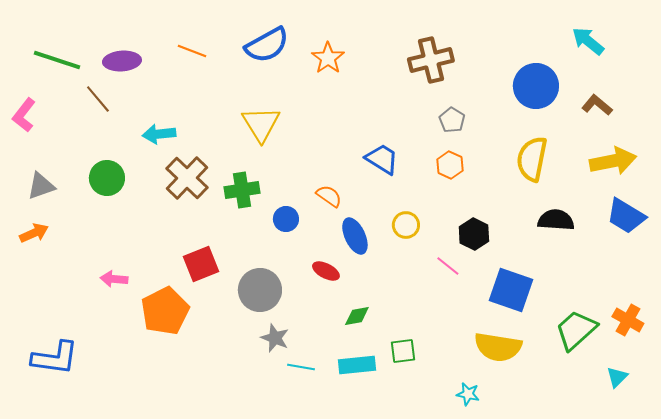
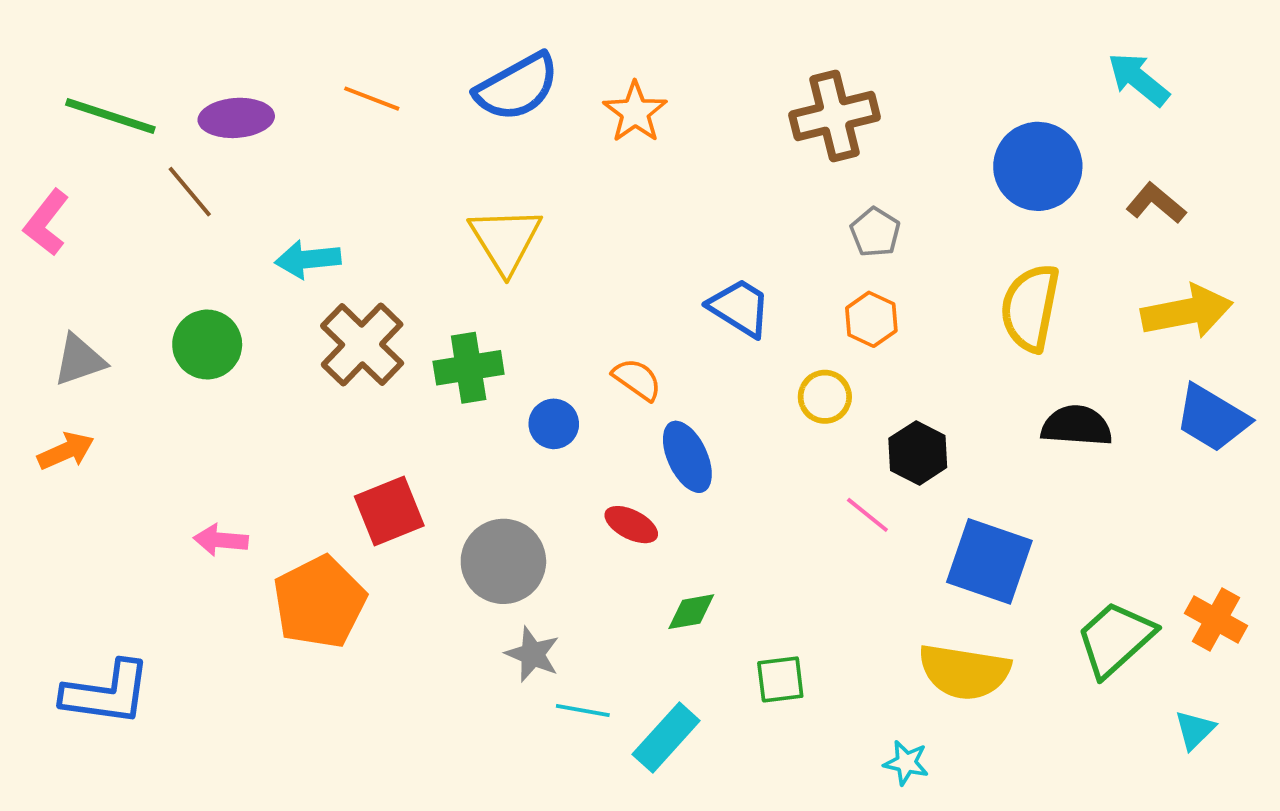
yellow circle: (406, 225) -> (825, 397), moved
cyan rectangle: (357, 365) -> (666, 738), moved, turned -42

